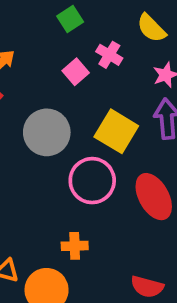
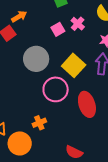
orange cross: (75, 246) -> (39, 123), turned -32

